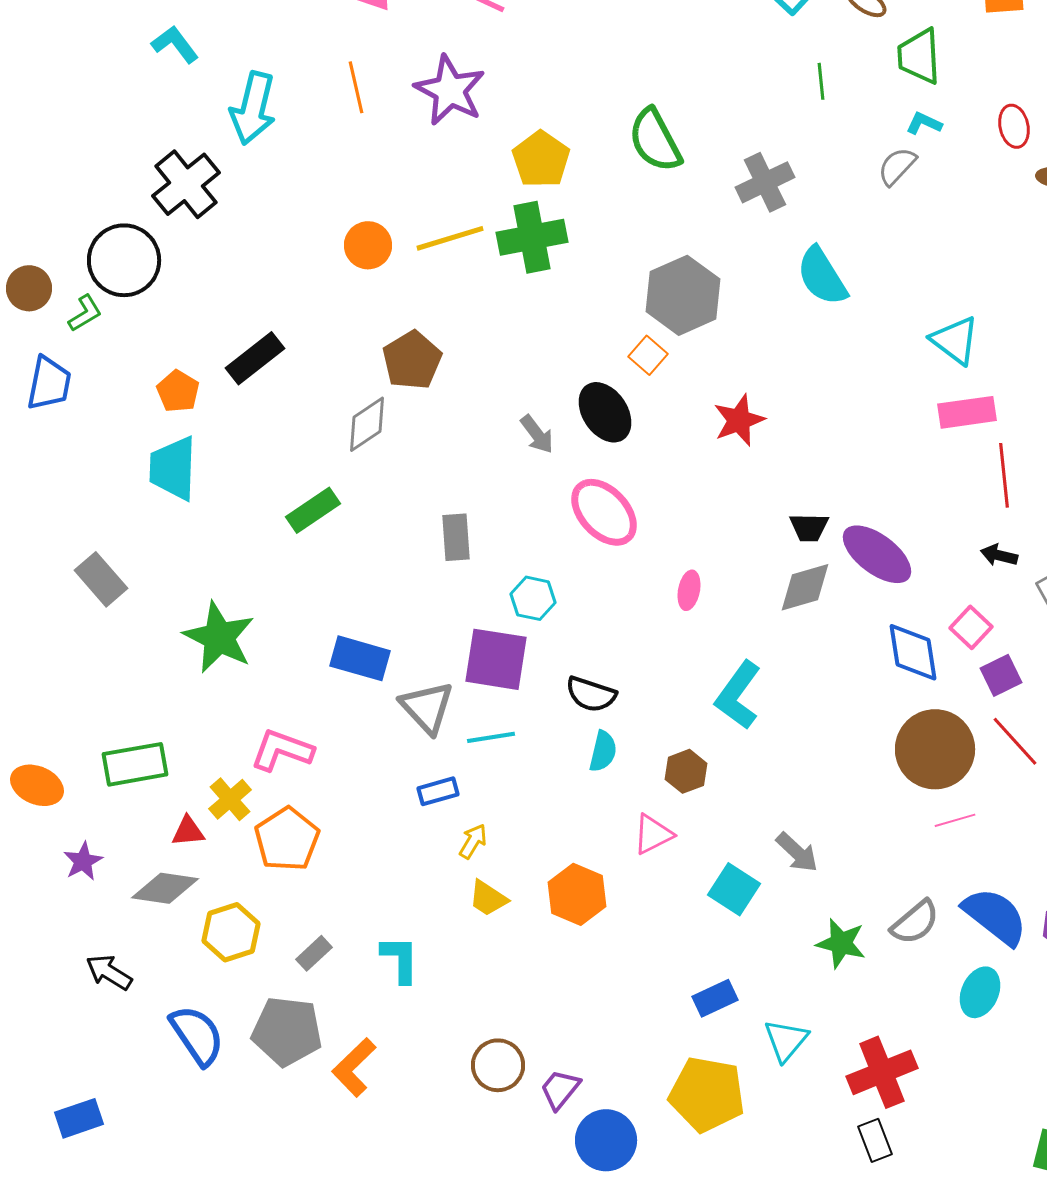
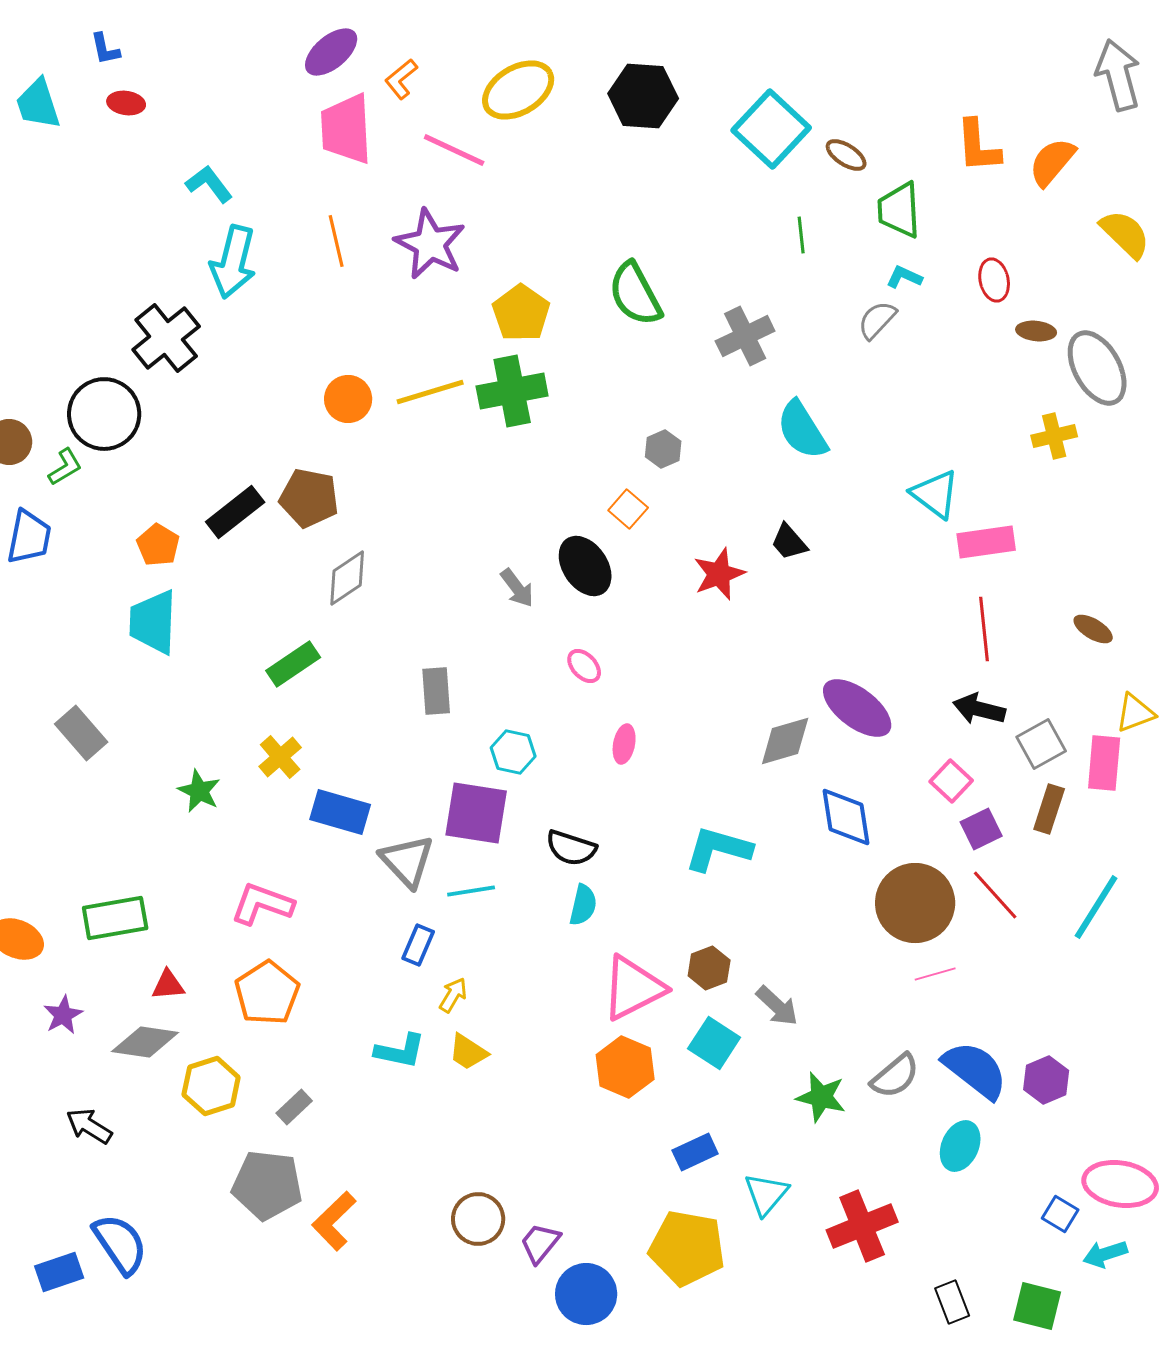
cyan L-shape: (175, 44) -> (209, 184), moved
gray hexagon: (683, 295) -> (663, 449), size x0.5
brown pentagon: (412, 360) -> (309, 498), moved, turned -30
pink rectangle: (967, 412) -> (986, 542), moved
pink ellipse: (604, 512) -> (584, 666), size x0.5
black trapezoid: (809, 527) -> (789, 542), moved, turned 48
black arrow: (999, 555) -> (979, 709), size x1.4
pink ellipse: (689, 590) -> (624, 744), moved
green star: (219, 637) -> (199, 791), size x0.6
blue diamond: (913, 652) -> (846, 817), moved
cyan L-shape: (738, 695) -> (718, 849), turned 70
brown hexagon: (686, 771) -> (709, 968), moved
blue rectangle: (438, 791) -> (418, 945), turned -51
yellow cross: (230, 799) -> (280, 757), moved
pink triangle: (653, 834) -> (633, 988), size x1.6
orange hexagon: (577, 894) -> (625, 1067), moved
cyan L-shape: (400, 959) -> (400, 1051), moved, turned 102
blue semicircle: (197, 1035) -> (120, 1244), moved
black rectangle: (875, 1140) -> (952, 1302), moved

